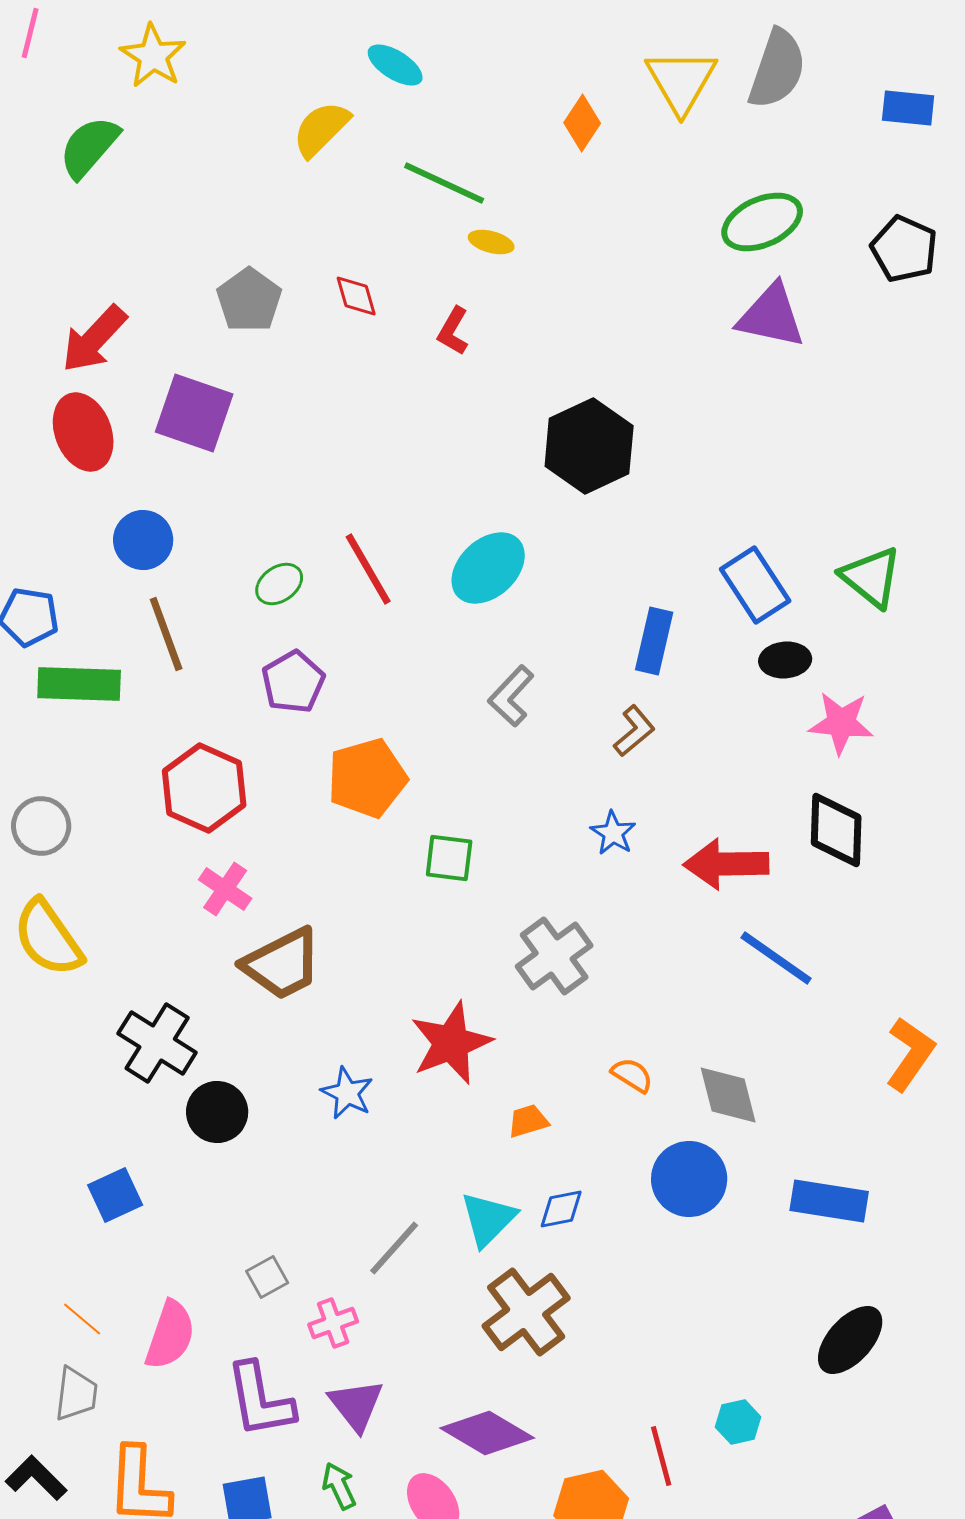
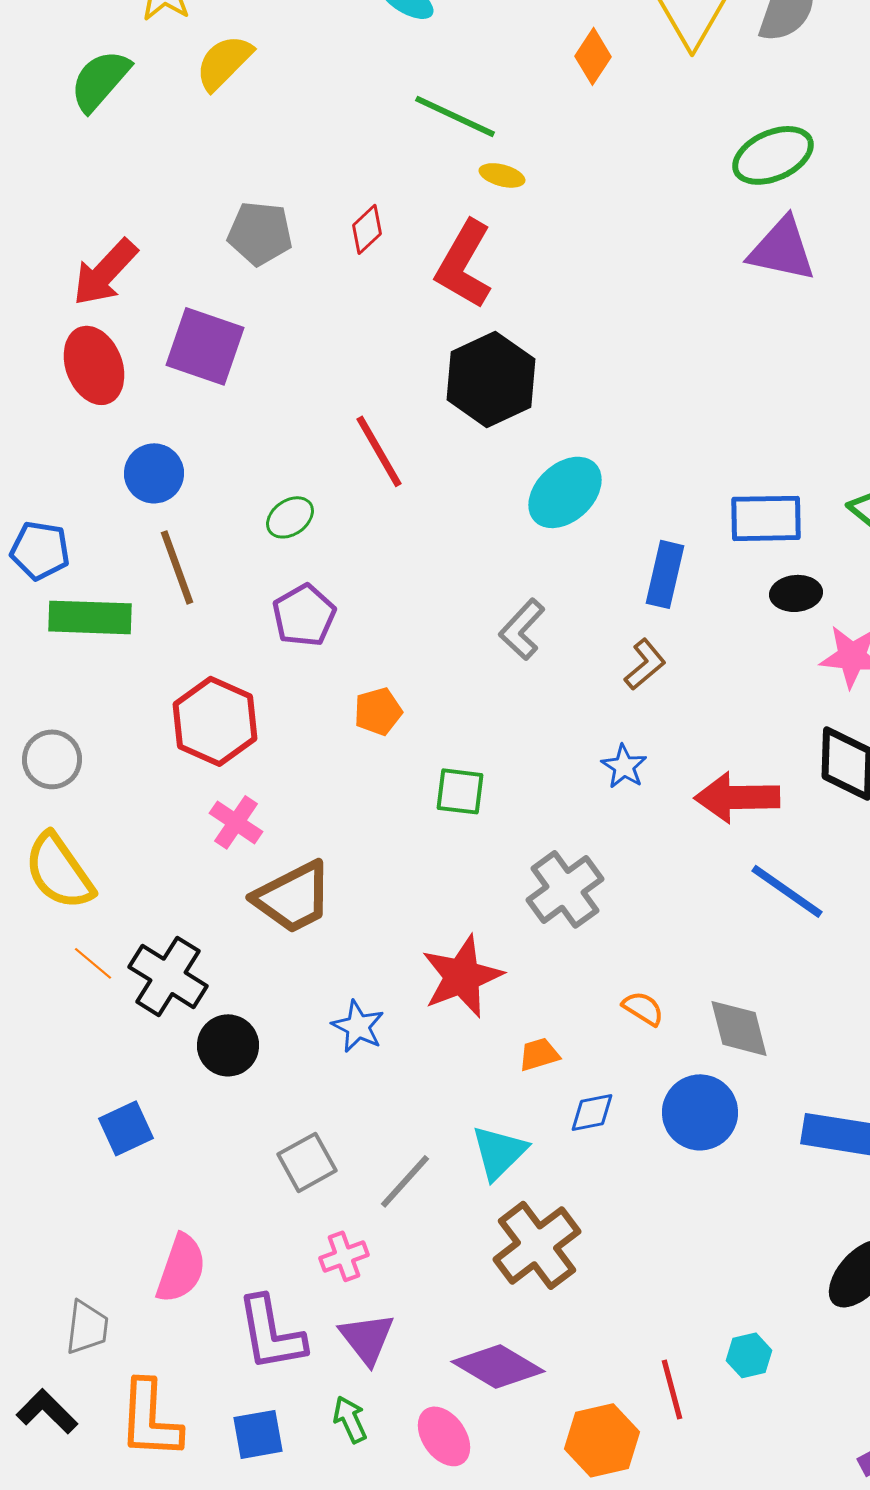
yellow semicircle: (321, 129) -> (224, 62), moved
red diamond: (356, 296) -> (367, 229), turned 63
gray pentagon: (249, 300) -> (260, 233), turned -30
red L-shape: (453, 331) -> (464, 264), size x1.8
black hexagon: (589, 446) -> (491, 379), moved
cyan ellipse: (488, 568) -> (565, 492), moved
red line: (368, 569) -> (379, 451), moved
blue rectangle: (755, 585) -> (766, 518), turned -58
orange pentagon: (367, 778) -> (378, 711), size x0.6
blue diamond: (561, 1209) -> (592, 1112), moved
gray square: (267, 1277) -> (307, 1162), moved, size x1.4
orange line: (82, 1319) -> (93, 963), moved

